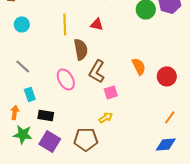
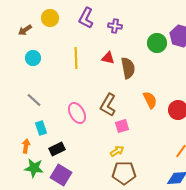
brown semicircle: (81, 49) -> (128, 68), moved
black rectangle: (46, 115) -> (57, 149), turned -35
brown pentagon: (86, 139) -> (124, 173), moved

